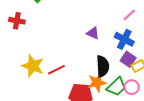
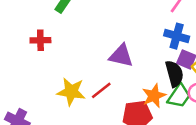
purple triangle: (93, 33) -> (121, 56), moved, size x1.5
black semicircle: (103, 66) -> (174, 74), moved

